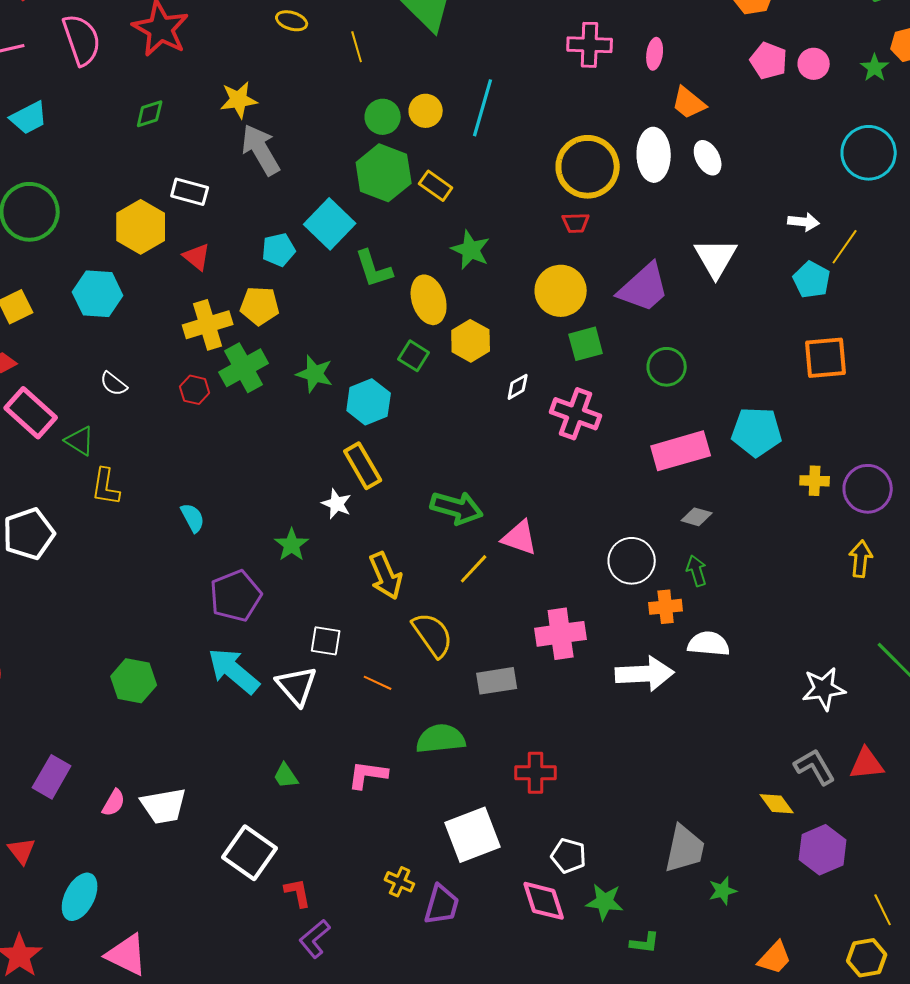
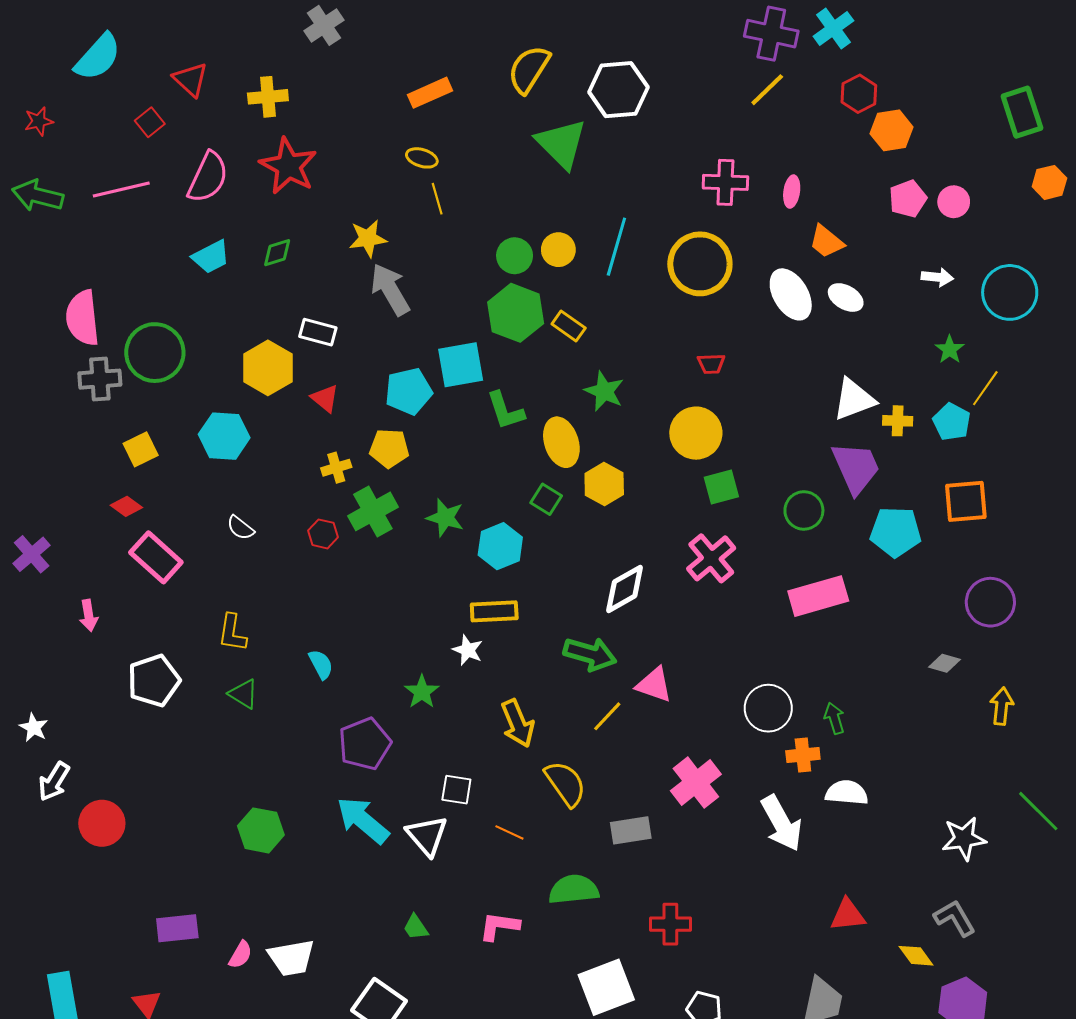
pink semicircle: (82, 40) -> (208, 177), turned 44
yellow line: (357, 47) -> (437, 199), moved
pink pentagon: (769, 61) -> (908, 199), turned 30
green star: (875, 68) -> (950, 349), moved
cyan trapezoid: (29, 118) -> (211, 257), moved
white ellipse: (654, 155) -> (791, 294), turned -30
white ellipse: (708, 158) -> (846, 298), turned -32
yellow circle: (588, 167) -> (700, 264), moved
white arrow: (804, 222) -> (937, 277), moved
cyan square: (330, 224) -> (461, 365), turned 36
cyan pentagon: (279, 250) -> (409, 391), size x1.4
white triangle: (716, 258) -> (854, 399), turned 39
purple trapezoid: (644, 288) -> (856, 468), moved, turned -72
yellow cross: (208, 325) -> (336, 468), size x0.6
white diamond: (518, 387) -> (625, 589), moved, size x1.8
pink cross: (576, 414) -> (711, 558), turned 30
cyan pentagon: (757, 432) -> (896, 532), moved
green triangle: (80, 441) -> (244, 694), moved
yellow rectangle: (363, 466) -> (494, 611), turned -63
yellow cross: (815, 481) -> (898, 421), moved
purple circle: (868, 489) -> (990, 602), moved
gray diamond: (697, 517) -> (945, 663), moved
pink cross: (561, 634) -> (696, 783), turned -30
white arrow: (645, 674) -> (781, 823), turned 64
red triangle: (867, 764) -> (848, 915), moved
purple rectangle: (52, 777) -> (177, 928), turned 54

